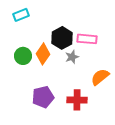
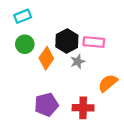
green circle: (23, 56) -> (25, 44), moved

